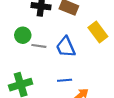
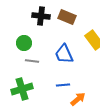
gray line: (39, 46) -> (32, 61), moved

